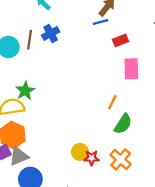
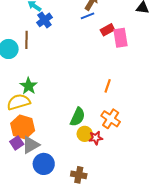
blue cross: (51, 33) -> (44, 20), moved
pink rectangle: (131, 69) -> (120, 38), moved
green semicircle: (123, 124) -> (78, 117), moved
orange cross: (121, 159) -> (111, 119), moved

